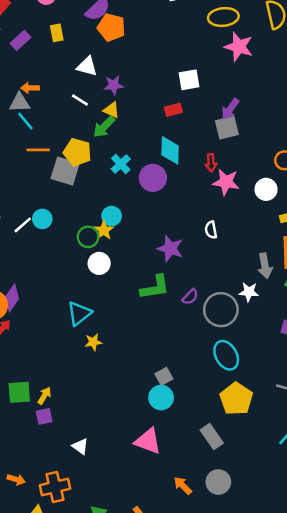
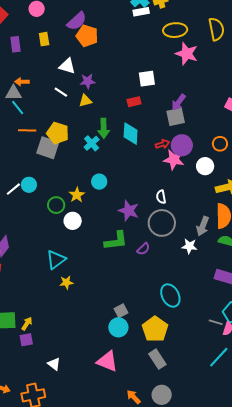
purple rectangle: (21, 40) -> (15, 44), turned -56
yellow triangle: (111, 110) -> (85, 101), turned -40
green arrow: (104, 127) -> (104, 128), moved, turned -48
red arrow: (211, 163) -> (162, 144), turned -104
purple circle: (153, 178) -> (182, 145), moved
cyan circle: (112, 216) -> (99, 182), moved
green circle: (88, 237) -> (56, 205), moved
gray arrow: (265, 266) -> (203, 226), turned 30
gray circle: (221, 310) -> (162, 223), moved
yellow pentagon: (236, 399) -> (155, 329), moved

